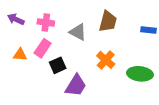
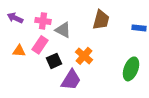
gray triangle: (78, 32) -> (63, 30), moved
orange cross: (106, 60) -> (84, 56), moved
green ellipse: (140, 74) -> (131, 69), turned -75

